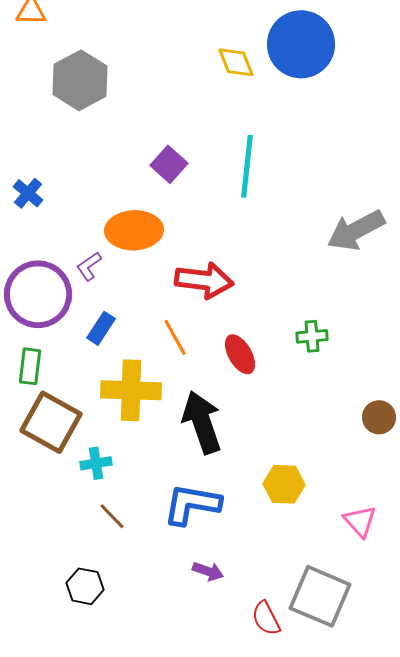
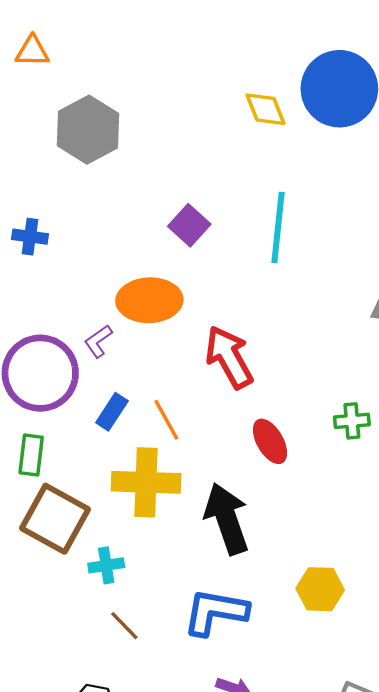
blue cross: (28, 193) -> (30, 237), moved, turned -32
red arrow: (204, 280) -> (229, 357), turned -126
orange line: (175, 337) -> (166, 420), moved

